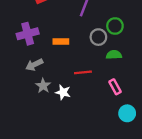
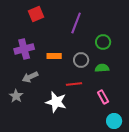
gray circle: (98, 37) -> (81, 60), moved
gray star: (43, 86) -> (16, 96), moved
white star: (63, 92) -> (56, 102), size x1.5

